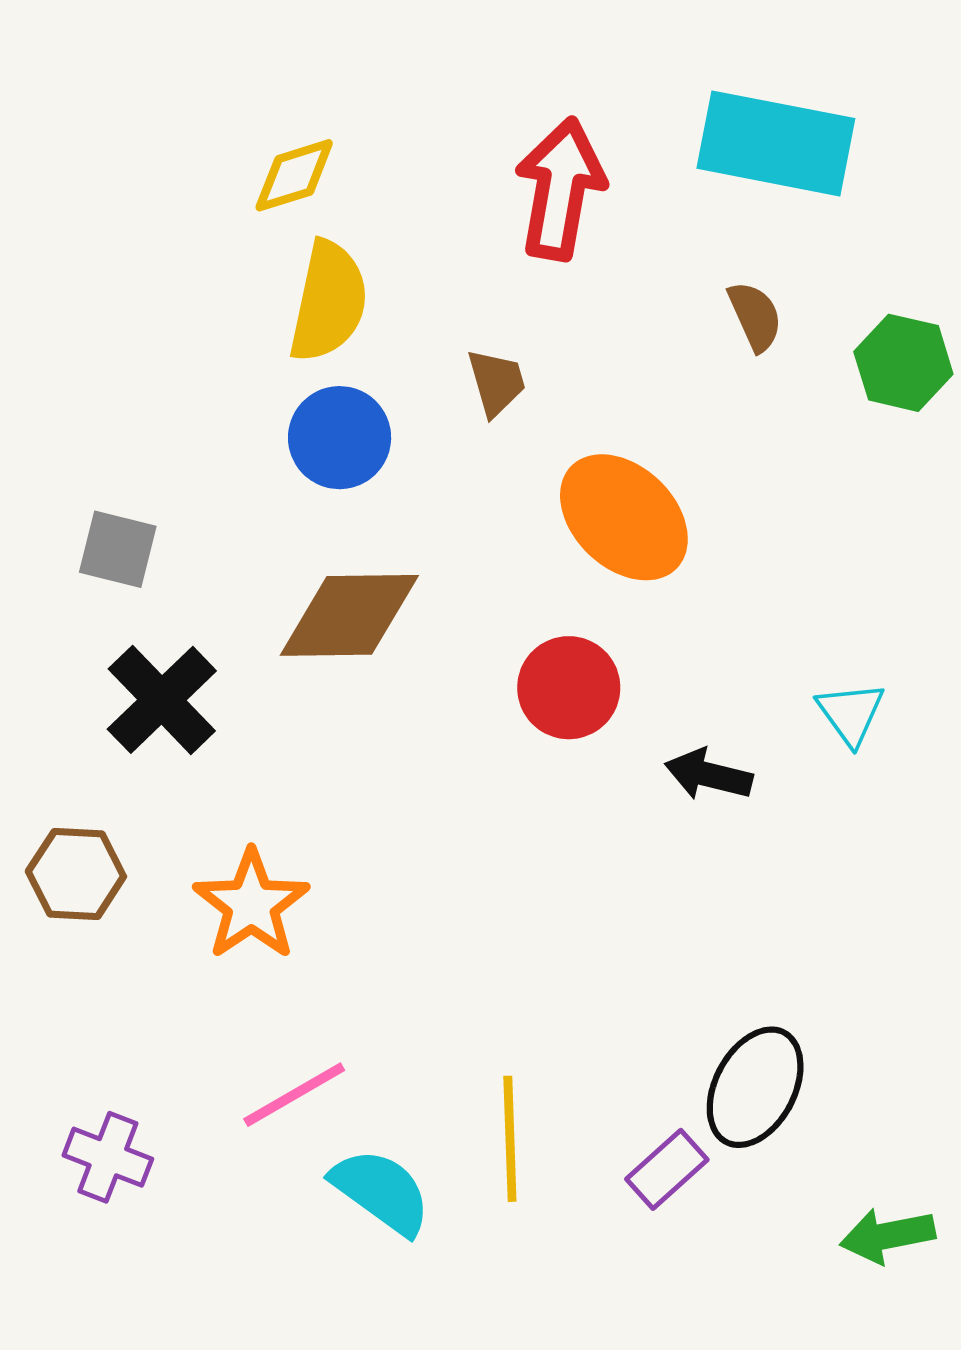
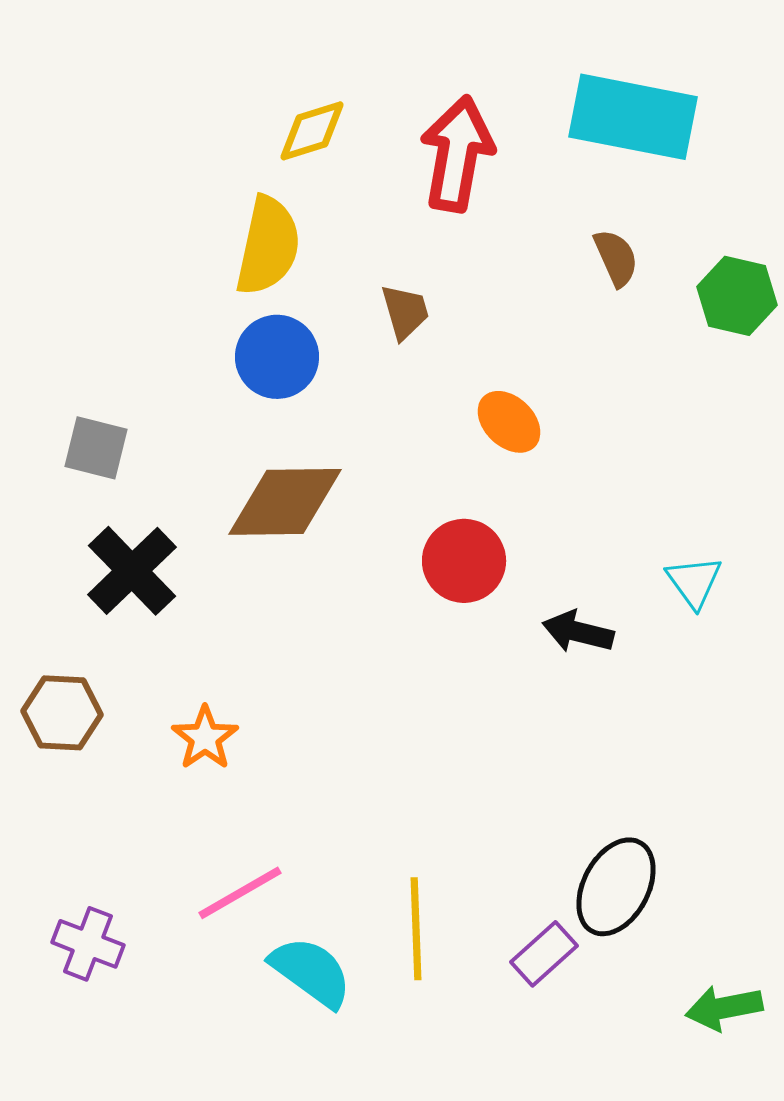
yellow diamond: (294, 175) -> (312, 131), moved
orange ellipse: (624, 517) -> (509, 422), size x0.6
orange star: (251, 905) -> (205, 738), size x0.7

